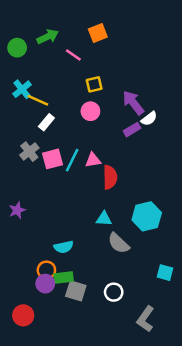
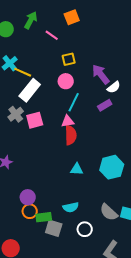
green arrow: (48, 37) -> (31, 20), turned -36
white rectangle: (46, 122) -> (30, 90), size x1.6
purple rectangle: (132, 130) -> (105, 105), moved
cyan line: (72, 160) -> (74, 102), moved
red semicircle: (110, 177) -> (71, 135), moved
gray semicircle: (119, 243) -> (109, 212), moved
cyan semicircle: (64, 247) -> (71, 207), moved
purple circle: (45, 284) -> (28, 197), moved

